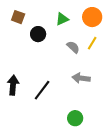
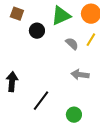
green triangle: (62, 19) -> (61, 16), size x1.5
black line: (42, 90) -> (41, 101), moved

